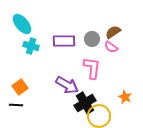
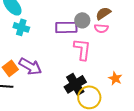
purple rectangle: (64, 41) -> (66, 27), moved
pink semicircle: (111, 47) -> (101, 28), turned -32
purple arrow: (67, 85) -> (30, 66), moved

